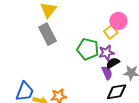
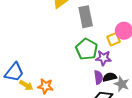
gray rectangle: (48, 34) -> (86, 17), moved
black semicircle: (113, 63) -> (110, 77), moved

